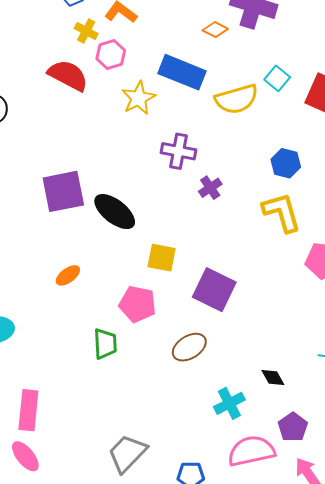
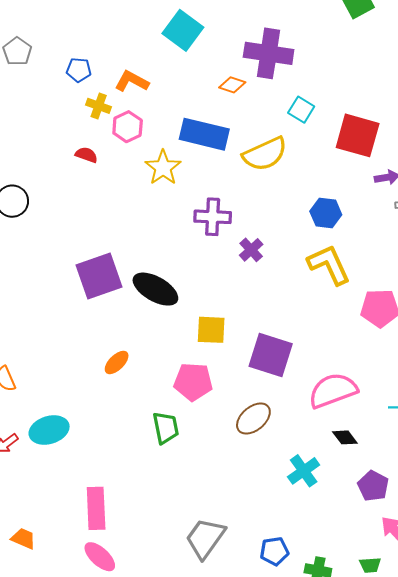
red semicircle: (68, 75) -> (86, 155), size x0.5
cyan square: (277, 78) -> (301, 110), moved
pink semicircle: (251, 451) -> (333, 390), moved

